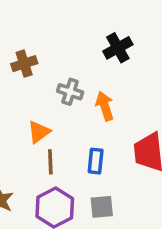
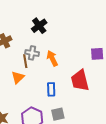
black cross: (118, 48) -> (39, 26), moved
brown line: (50, 162) -> (25, 61), moved

